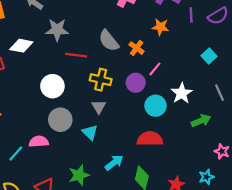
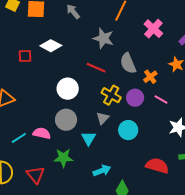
gray star: (57, 30) -> (103, 38), moved
pink line: (155, 69) -> (161, 100), turned 64
purple circle: (136, 83) -> (135, 98), moved
cyan circle: (155, 106) -> (128, 130), moved
red semicircle: (150, 139) -> (157, 166), moved
green star: (79, 175) -> (63, 158), moved

